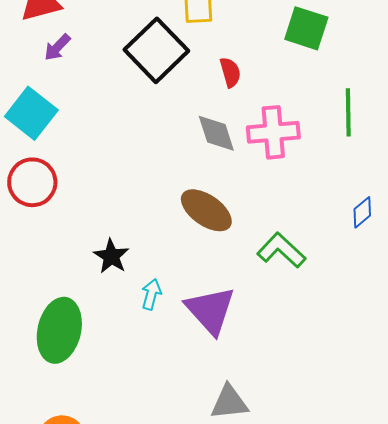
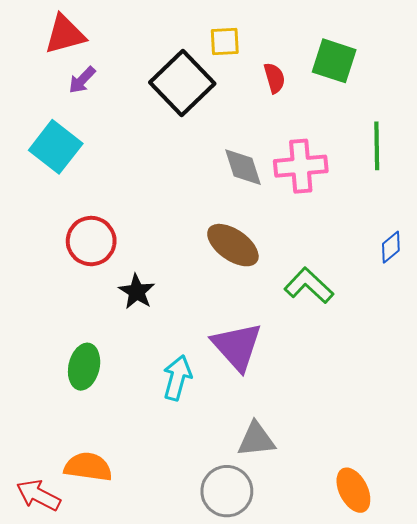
red semicircle: (230, 72) -> (274, 78), moved
red circle: (32, 182) -> (91, 241), moved
cyan arrow: (151, 294) -> (177, 378), moved, size x1.4
green ellipse: (59, 330) -> (84, 367), size x0.7

